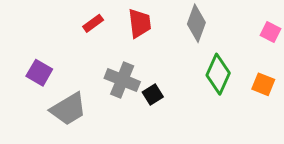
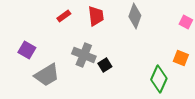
green diamond: (218, 74) -> (159, 79), moved

